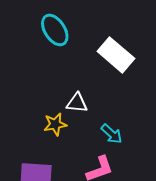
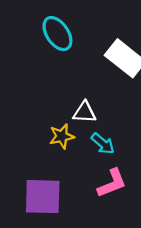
cyan arrow: (112, 134) -> (103, 144), moved

